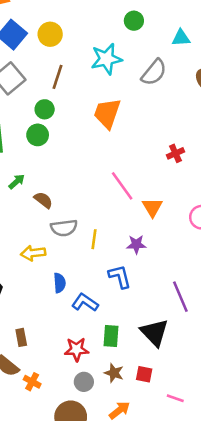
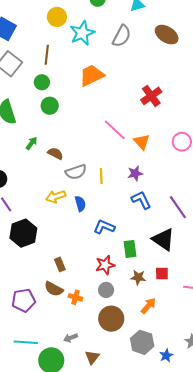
yellow circle: (50, 34) -> (57, 17), moved
orange trapezoid: (107, 113) -> (92, 75), turned 56
green circle: (38, 135) -> (50, 106), moved
red cross: (175, 153) -> (151, 96), size x1.5
blue L-shape: (120, 276) -> (141, 200), moved
blue semicircle: (60, 283) -> (80, 204), moved
gray circle: (84, 382) -> (106, 290), moved

